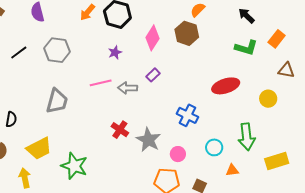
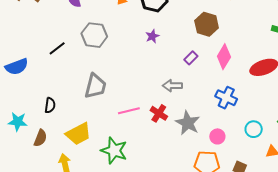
brown hexagon: (187, 33) -> (207, 24), moved
pink diamond: (153, 38) -> (224, 57), moved
black line: (19, 53) -> (57, 48), moved
pink line: (101, 83) -> (129, 111), moved
gray arrow: (128, 88) -> (172, 86), moved

